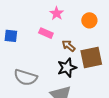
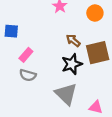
pink rectangle: (46, 33) -> (26, 55), moved, turned -72
gray semicircle: (26, 77) -> (28, 75), size x0.7

